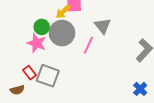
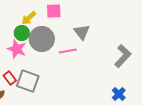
yellow arrow: (63, 12) -> (29, 18), moved
pink line: (88, 45) -> (68, 51), turned 54

